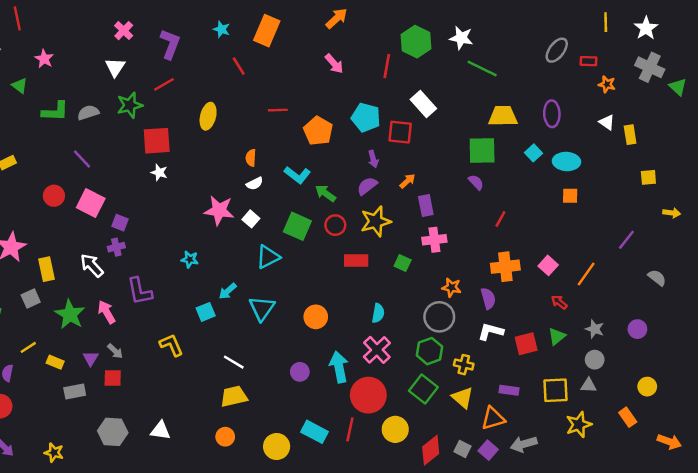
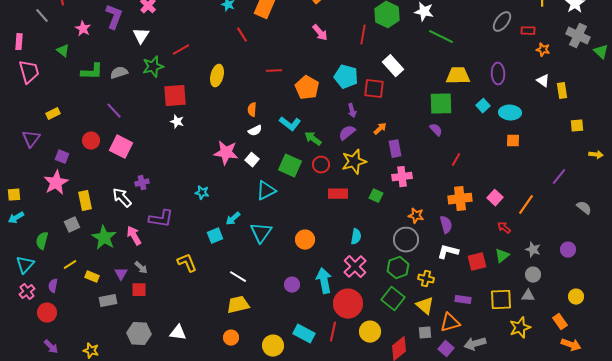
purple L-shape: (170, 44) -> (114, 17), moved
purple square: (120, 223) -> (62, 157), moved
purple L-shape: (140, 291) -> (161, 219), turned -70
orange arrow: (669, 442) -> (571, 345), moved
gray square: (463, 449) -> (425, 333), moved, turned -32

